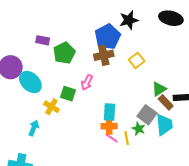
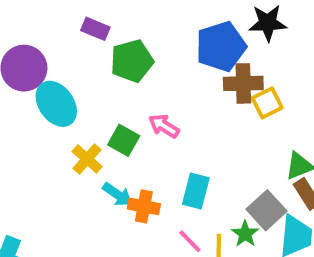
brown cross: (104, 55) -> (243, 83), moved
pink arrow: (87, 82) -> (164, 126), turned 84
orange cross: (109, 126) -> (144, 206), moved
cyan arrow: (34, 128) -> (117, 195), moved, turned 91

